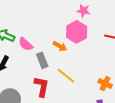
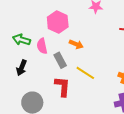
pink hexagon: (77, 32) -> (58, 22), moved
pink semicircle: (26, 44) -> (42, 46), turned 42

